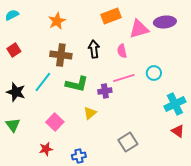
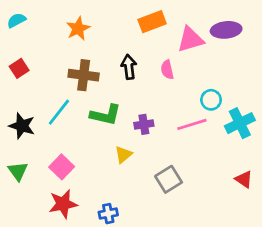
pink line: (124, 78) -> (192, 124), moved
cyan cross: (175, 104) -> (240, 123), moved
pink square: (55, 122) -> (62, 167), moved
gray square: (128, 142) -> (169, 179), moved
red star: (46, 149) -> (63, 204), size x1.5

